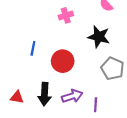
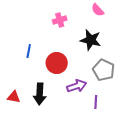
purple arrow: (72, 96) -> (77, 86), moved
purple line: (96, 105) -> (96, 102), moved

